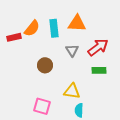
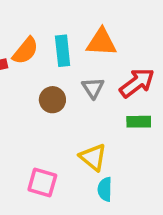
brown circle: (45, 65) -> (52, 100), moved
yellow triangle: (72, 91) -> (93, 157), turned 30

